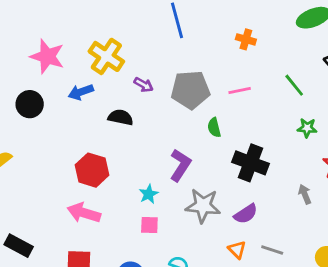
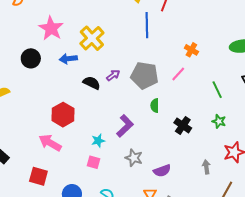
purple arrow: (144, 85) -> (113, 75), moved, turned -80
pink line: (240, 90) -> (178, 74), moved, turned -49
black cross: (250, 163) -> (183, 125), moved, size x0.7
gray star: (203, 206) -> (134, 158), size x0.7

